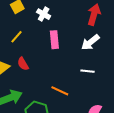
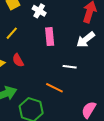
white line: (88, 71) -> (70, 67), moved

